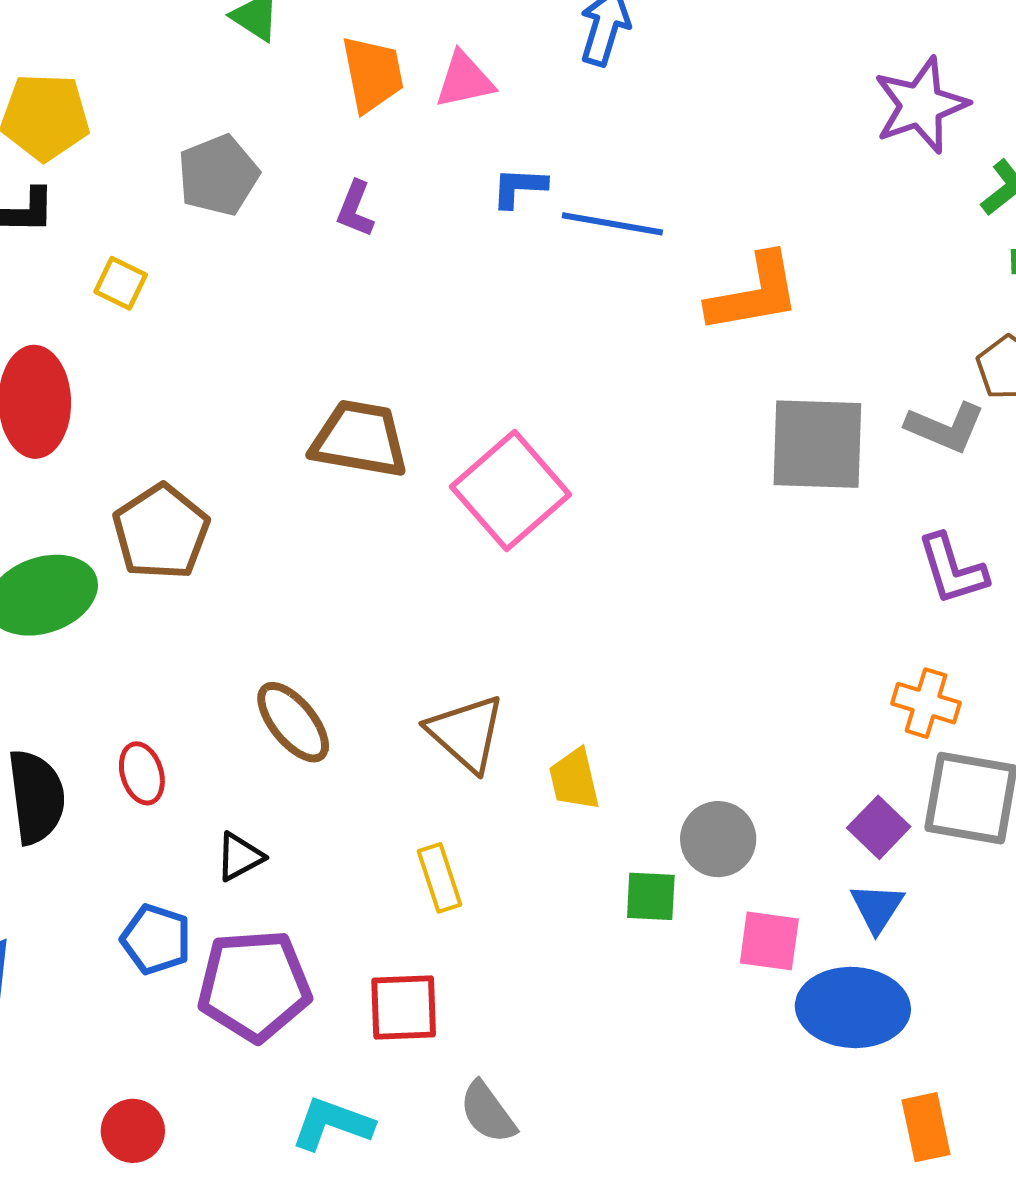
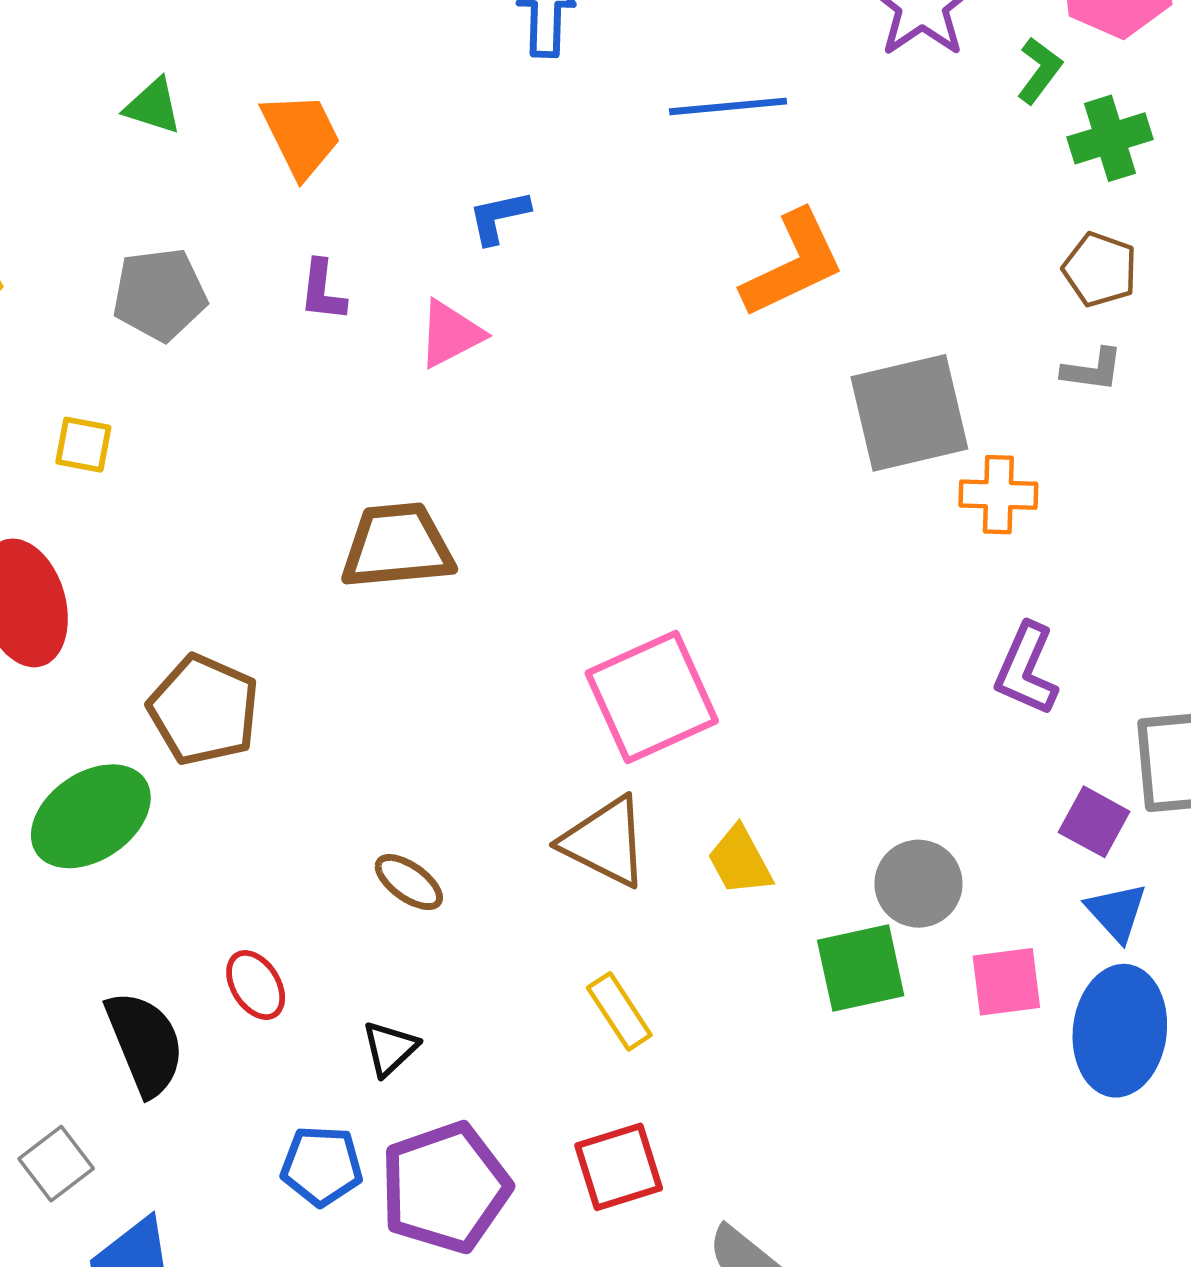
pink triangle: (465, 80) -> (450, 334), moved
gray pentagon: (218, 175) -> (160, 295), turned 30
blue line: (612, 224) -> (728, 106), moved
gray L-shape: (945, 427) -> (1092, 370), moved, size x0.7
pink square: (511, 491) -> (652, 697), moved, turned 32
purple L-shape: (952, 569) -> (1026, 669), moved, turned 56
orange cross: (926, 703) -> (998, 495), moved
brown ellipse: (293, 722) -> (409, 882), size x0.7
green square: (651, 896) -> (861, 968), size x1.4
blue ellipse: (853, 1007) -> (1120, 1031), turned -71

